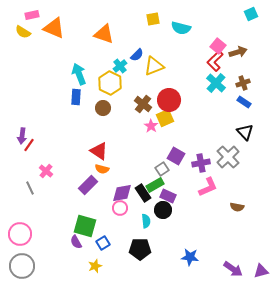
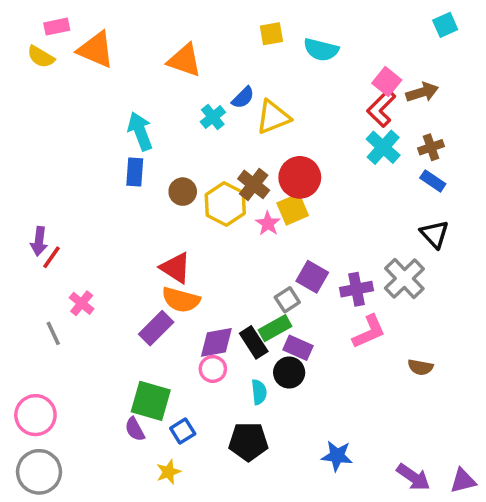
yellow hexagon: (110, 83) -> (225, 204), moved
orange semicircle: (102, 169) -> (181, 300), size x1.5

